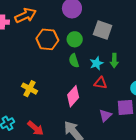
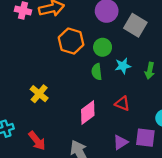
gray square: (103, 30) -> (135, 25), moved
green arrow: (114, 61) -> (150, 71), moved
cyan star: (96, 63) -> (123, 66), moved

